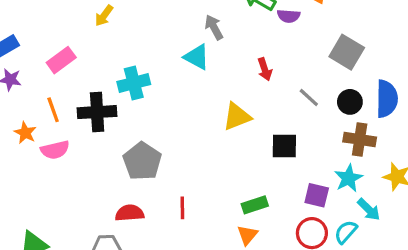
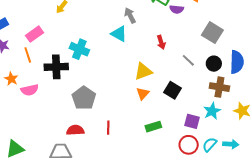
cyan cross: (134, 83) -> (79, 49), turned 36
orange line: (53, 110) -> (28, 55), moved
black square: (284, 146) -> (172, 90), turned 30
cyan arrow: (369, 210) -> (231, 144), moved, turned -42
orange triangle: (247, 235) -> (143, 94), moved

